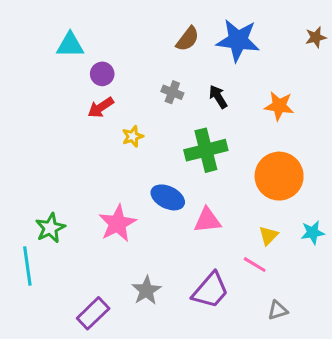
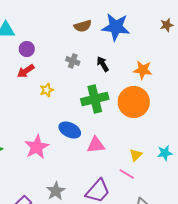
brown semicircle: (188, 39) -> (83, 26), turned 36
orange circle: (279, 176) -> (134, 102), moved

